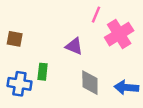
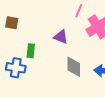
brown square: (15, 39) -> (12, 23), moved
green rectangle: (43, 72) -> (31, 51), moved

